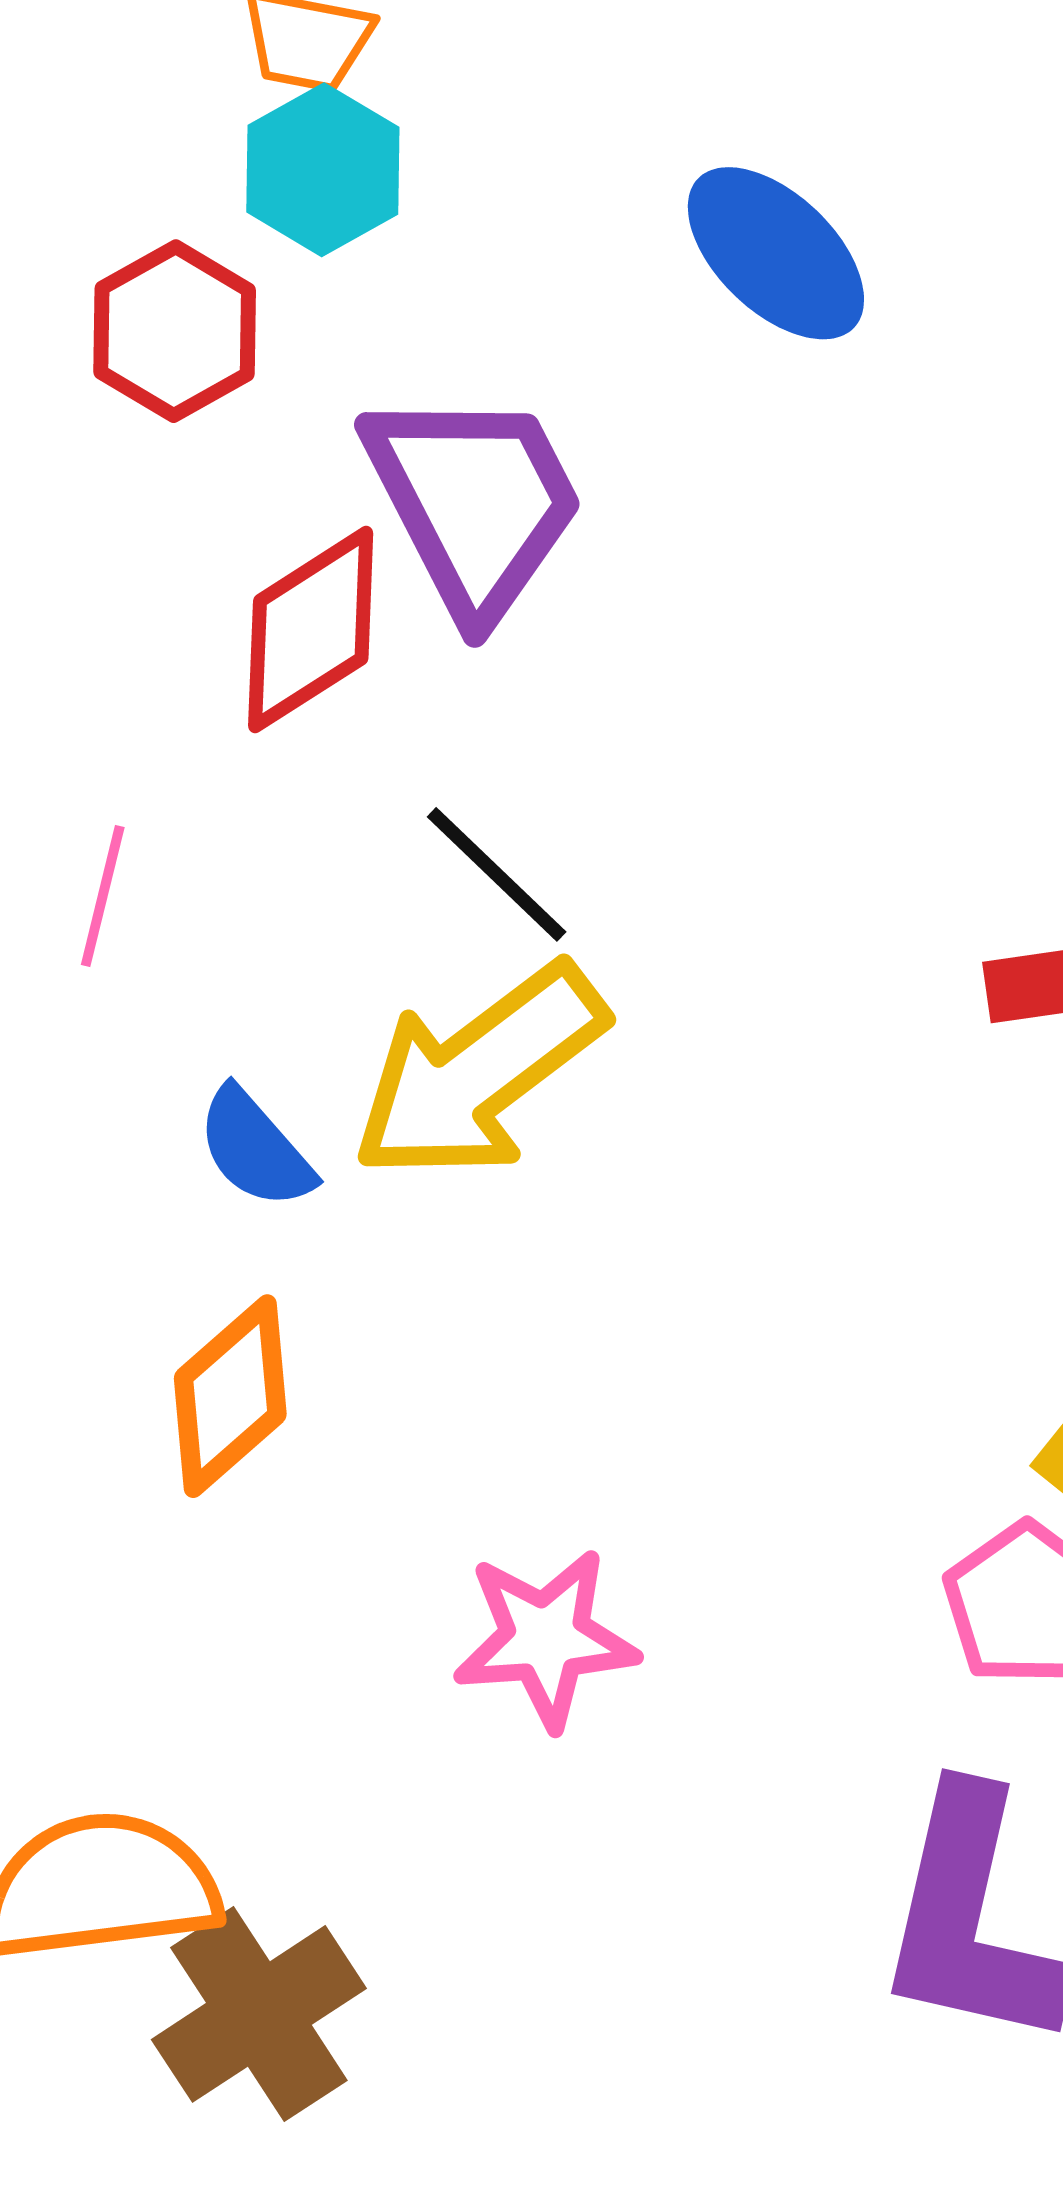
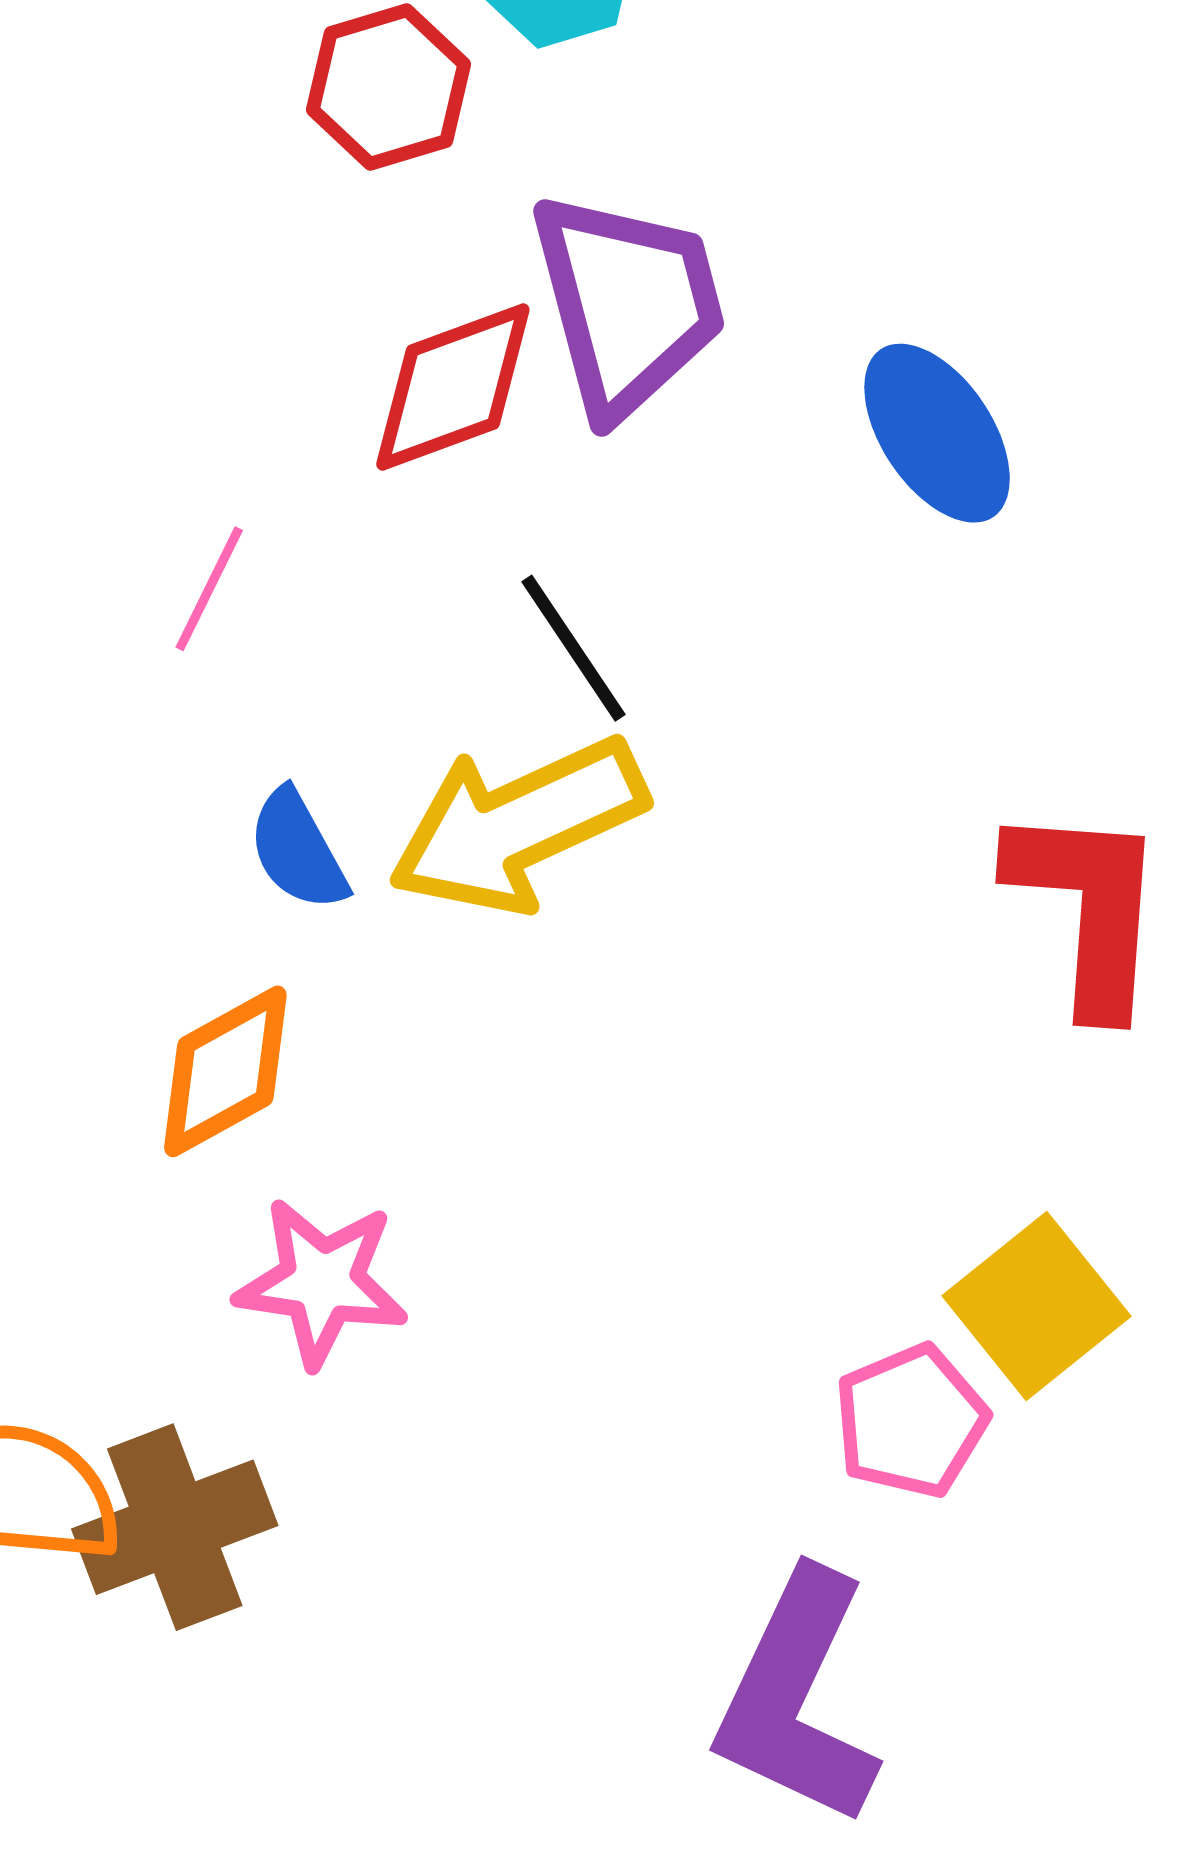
blue ellipse: (776, 253) -> (937, 433), moved
pink star: (546, 1638) -> (322, 1282), moved
brown cross: (259, 2014) -> (175, 1527), moved

